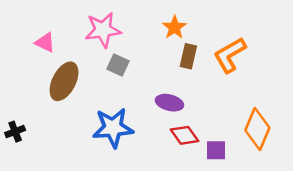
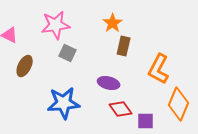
orange L-shape: (230, 55) -> (159, 69), moved, turned -32
brown ellipse: (64, 81) -> (25, 66), size x0.7

